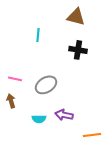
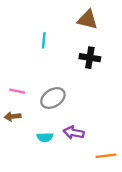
brown arrow: (11, 101) -> (13, 116), turned -80

